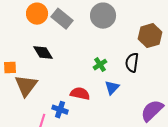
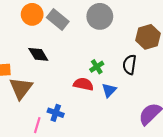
red semicircle: (80, 94) -> (83, 84), moved

